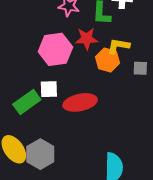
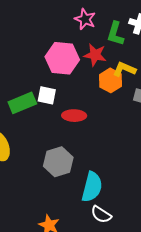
red ellipse: (80, 102) -> (74, 116), size x0.7
gray hexagon: (40, 154) -> (58, 162), moved

